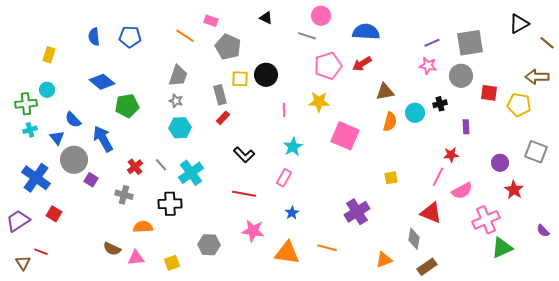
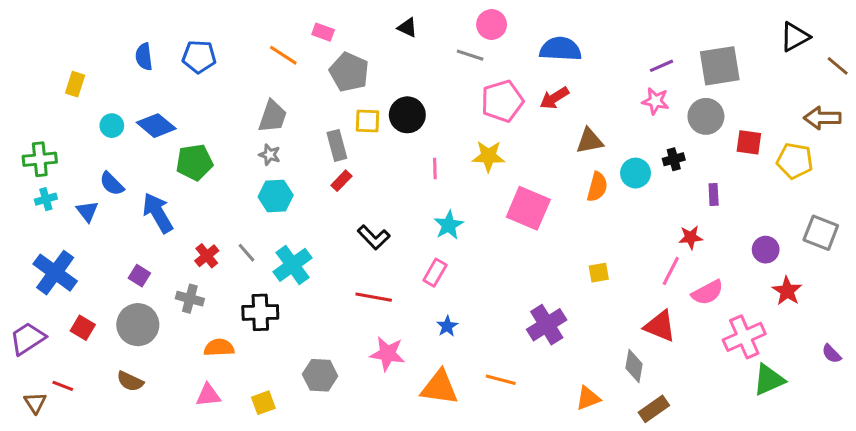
cyan circle: (47, 90) -> (112, 126), moved
gray circle: (74, 160) -> (138, 325), moved
brown semicircle: (112, 249) -> (130, 381), moved

